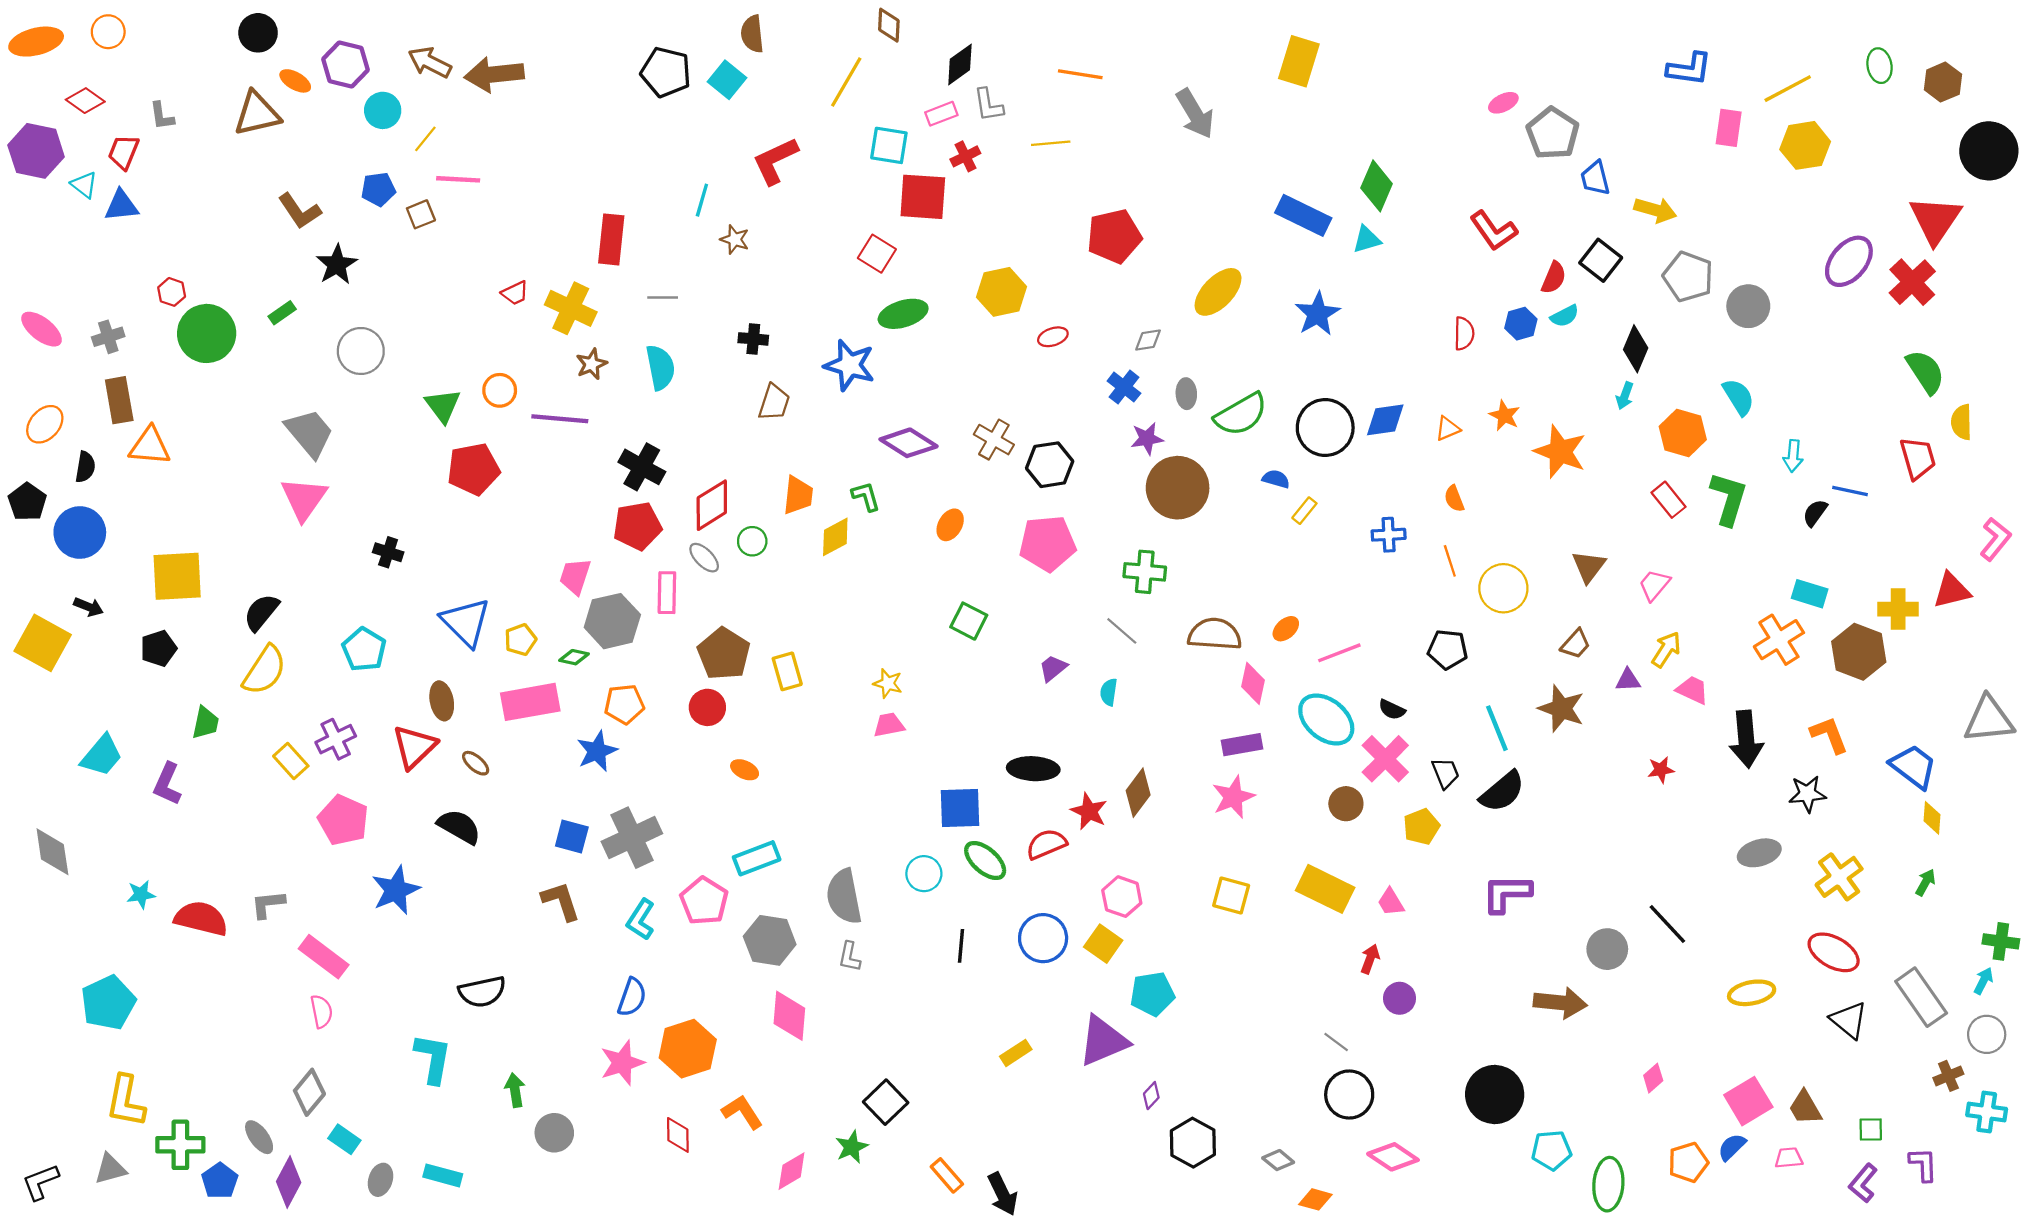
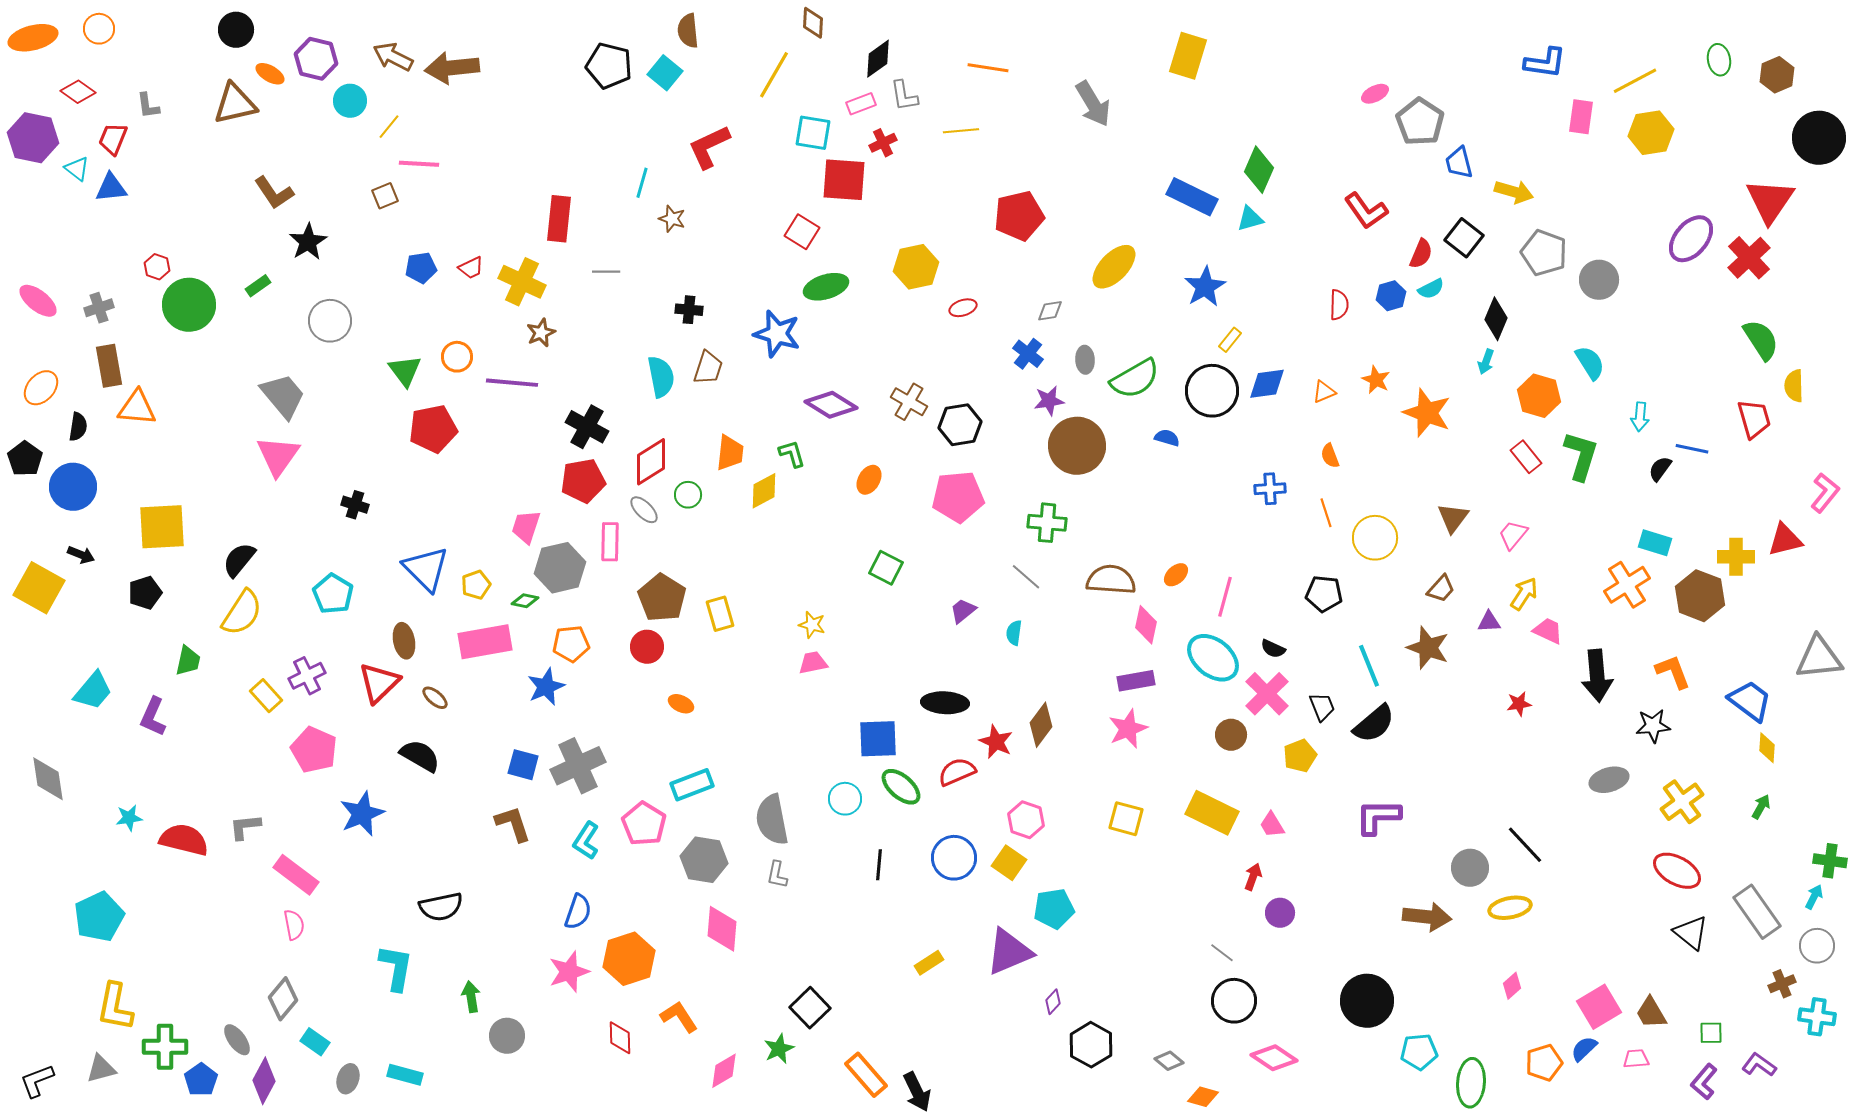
blue pentagon: (378, 189) -> (421, 268), moved
cyan semicircle: (660, 367) -> (661, 377), moved
yellow rectangle: (1304, 511) -> (1230, 340), moved
pink line: (1339, 653) -> (1225, 597), turned -54
yellow ellipse: (1752, 993) -> (1510, 908), moved
purple L-shape: (1923, 1164) -> (1759, 1065), turned -52
orange rectangle: (947, 1175) -> (866, 1075), size x1.4

